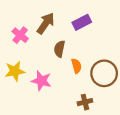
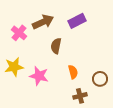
brown arrow: (46, 23) -> (43, 22), turned 30
orange semicircle: (76, 66) -> (73, 72), moved
brown circle: (104, 73) -> (100, 79), moved, size x0.6

